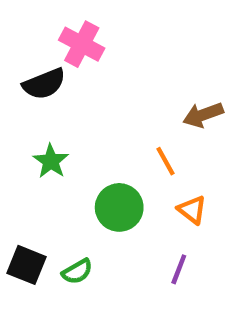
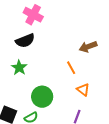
black semicircle: (44, 84) -> (25, 41), moved
green circle: (119, 207) -> (42, 97), moved

